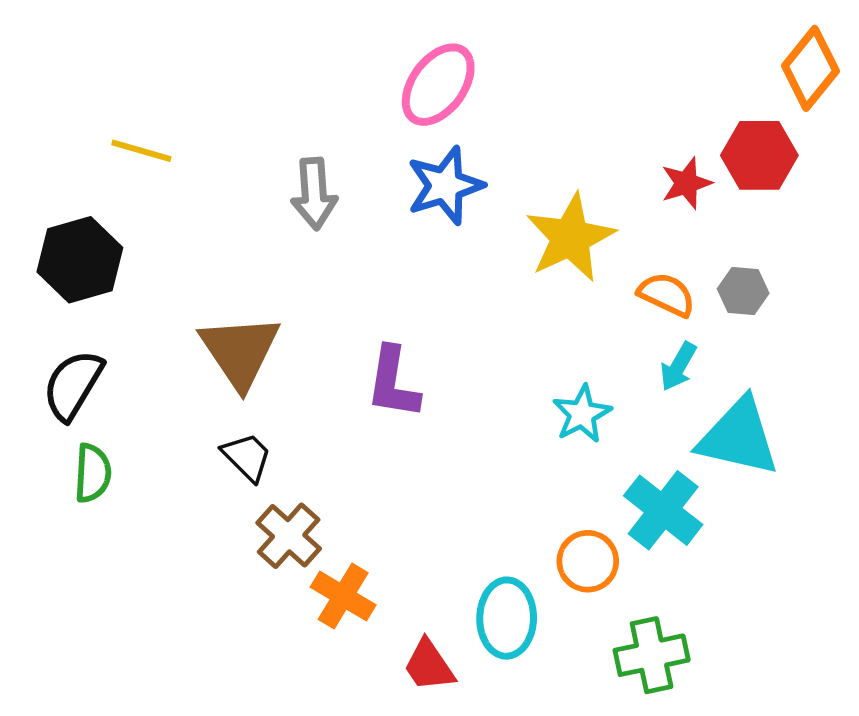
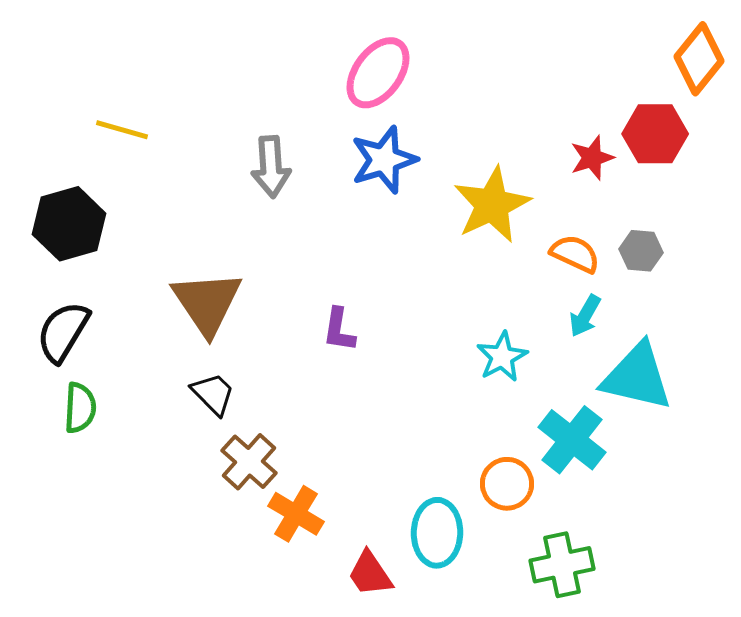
purple L-shape: (393, 383) -> (339, 330), size x0.7

